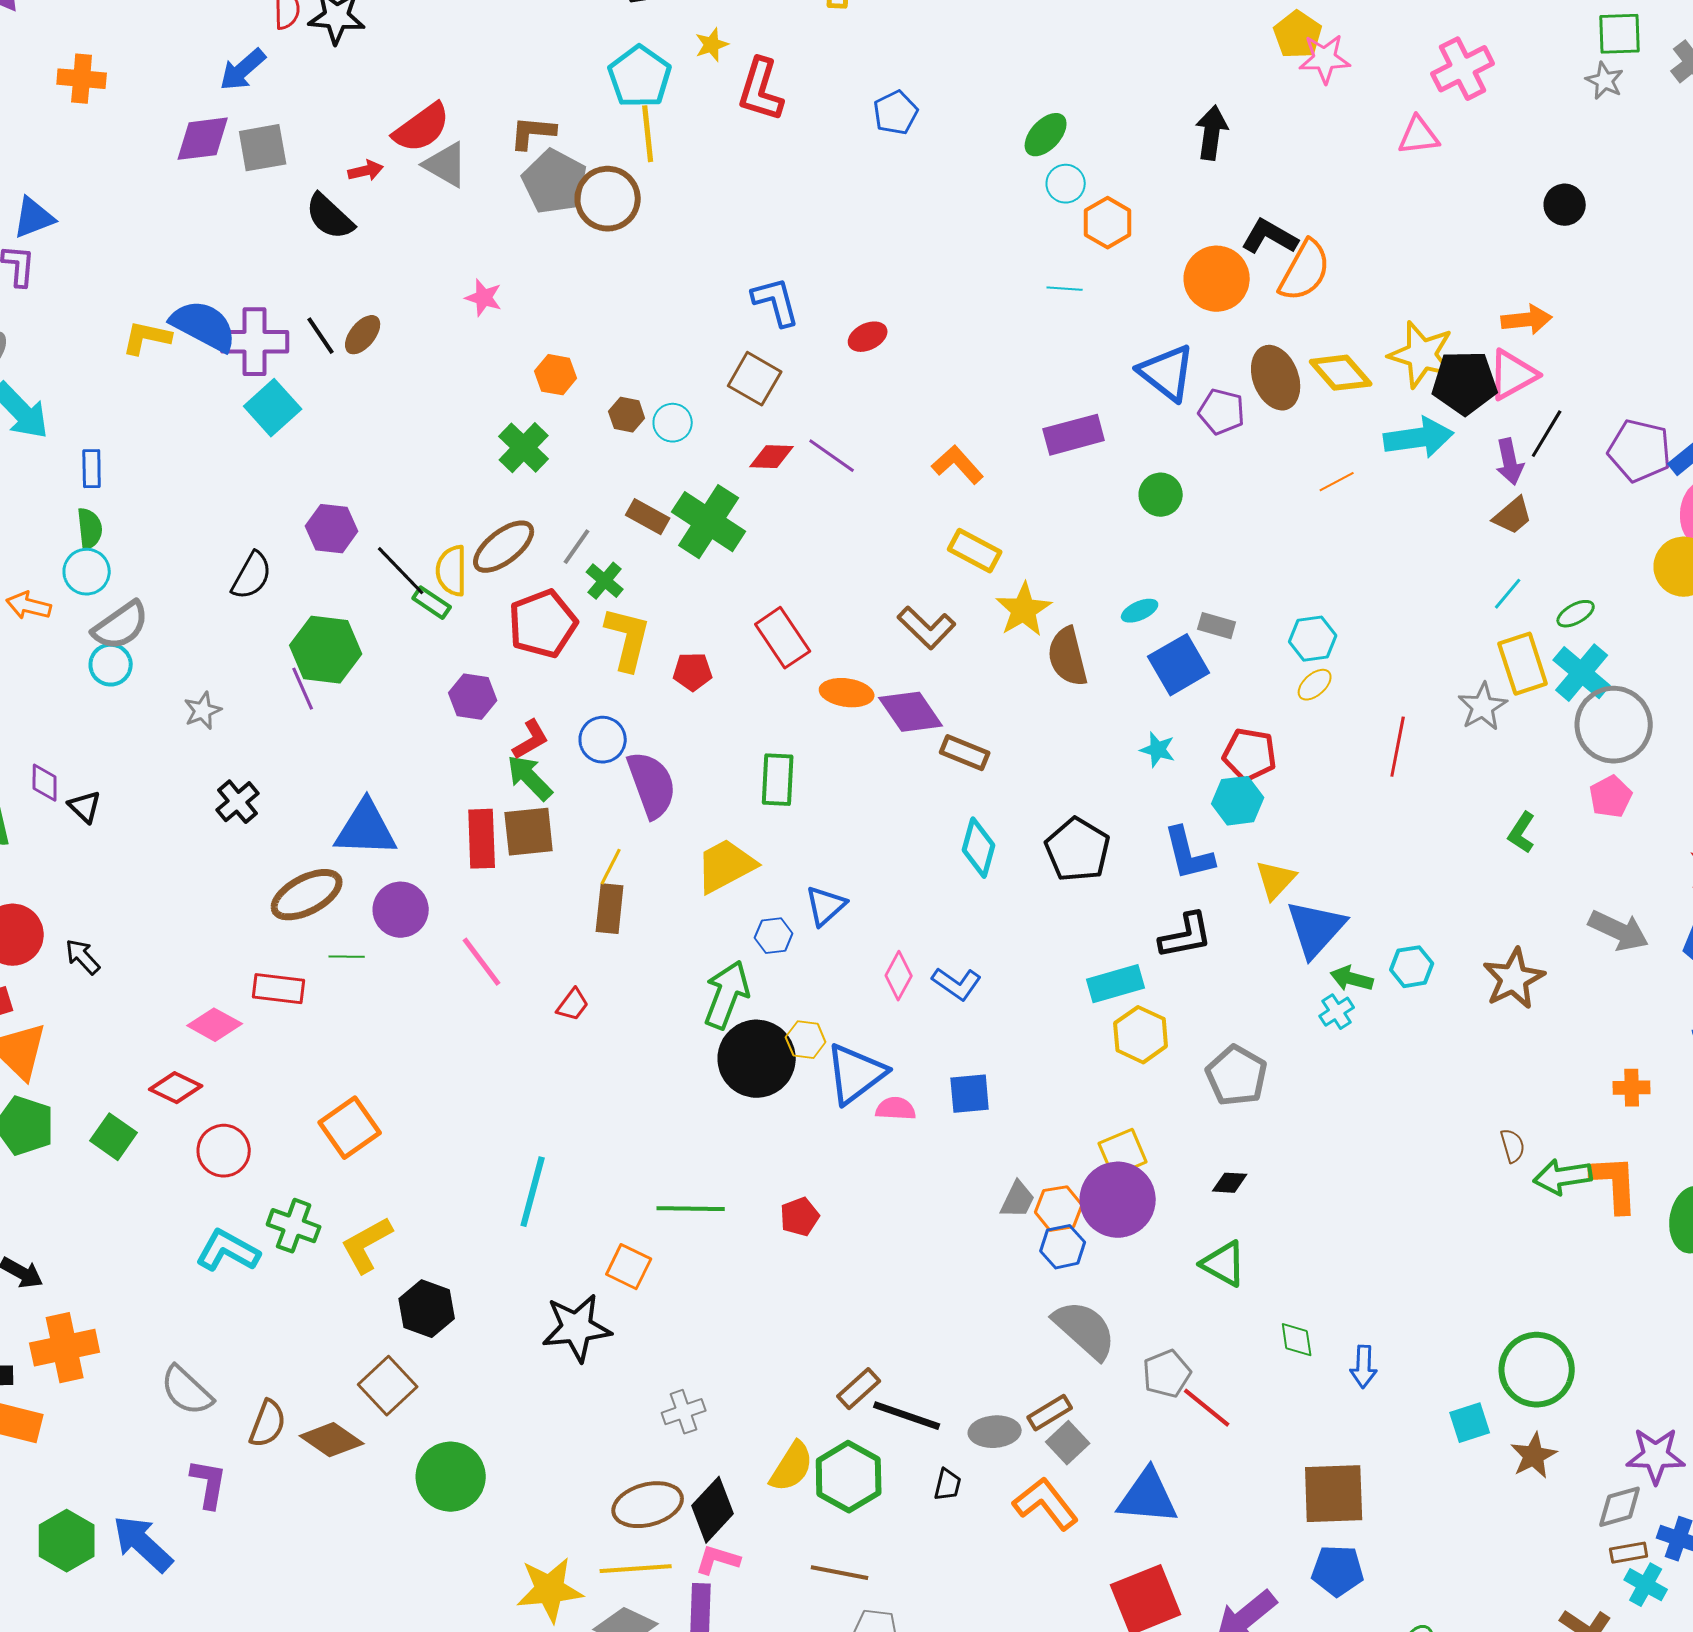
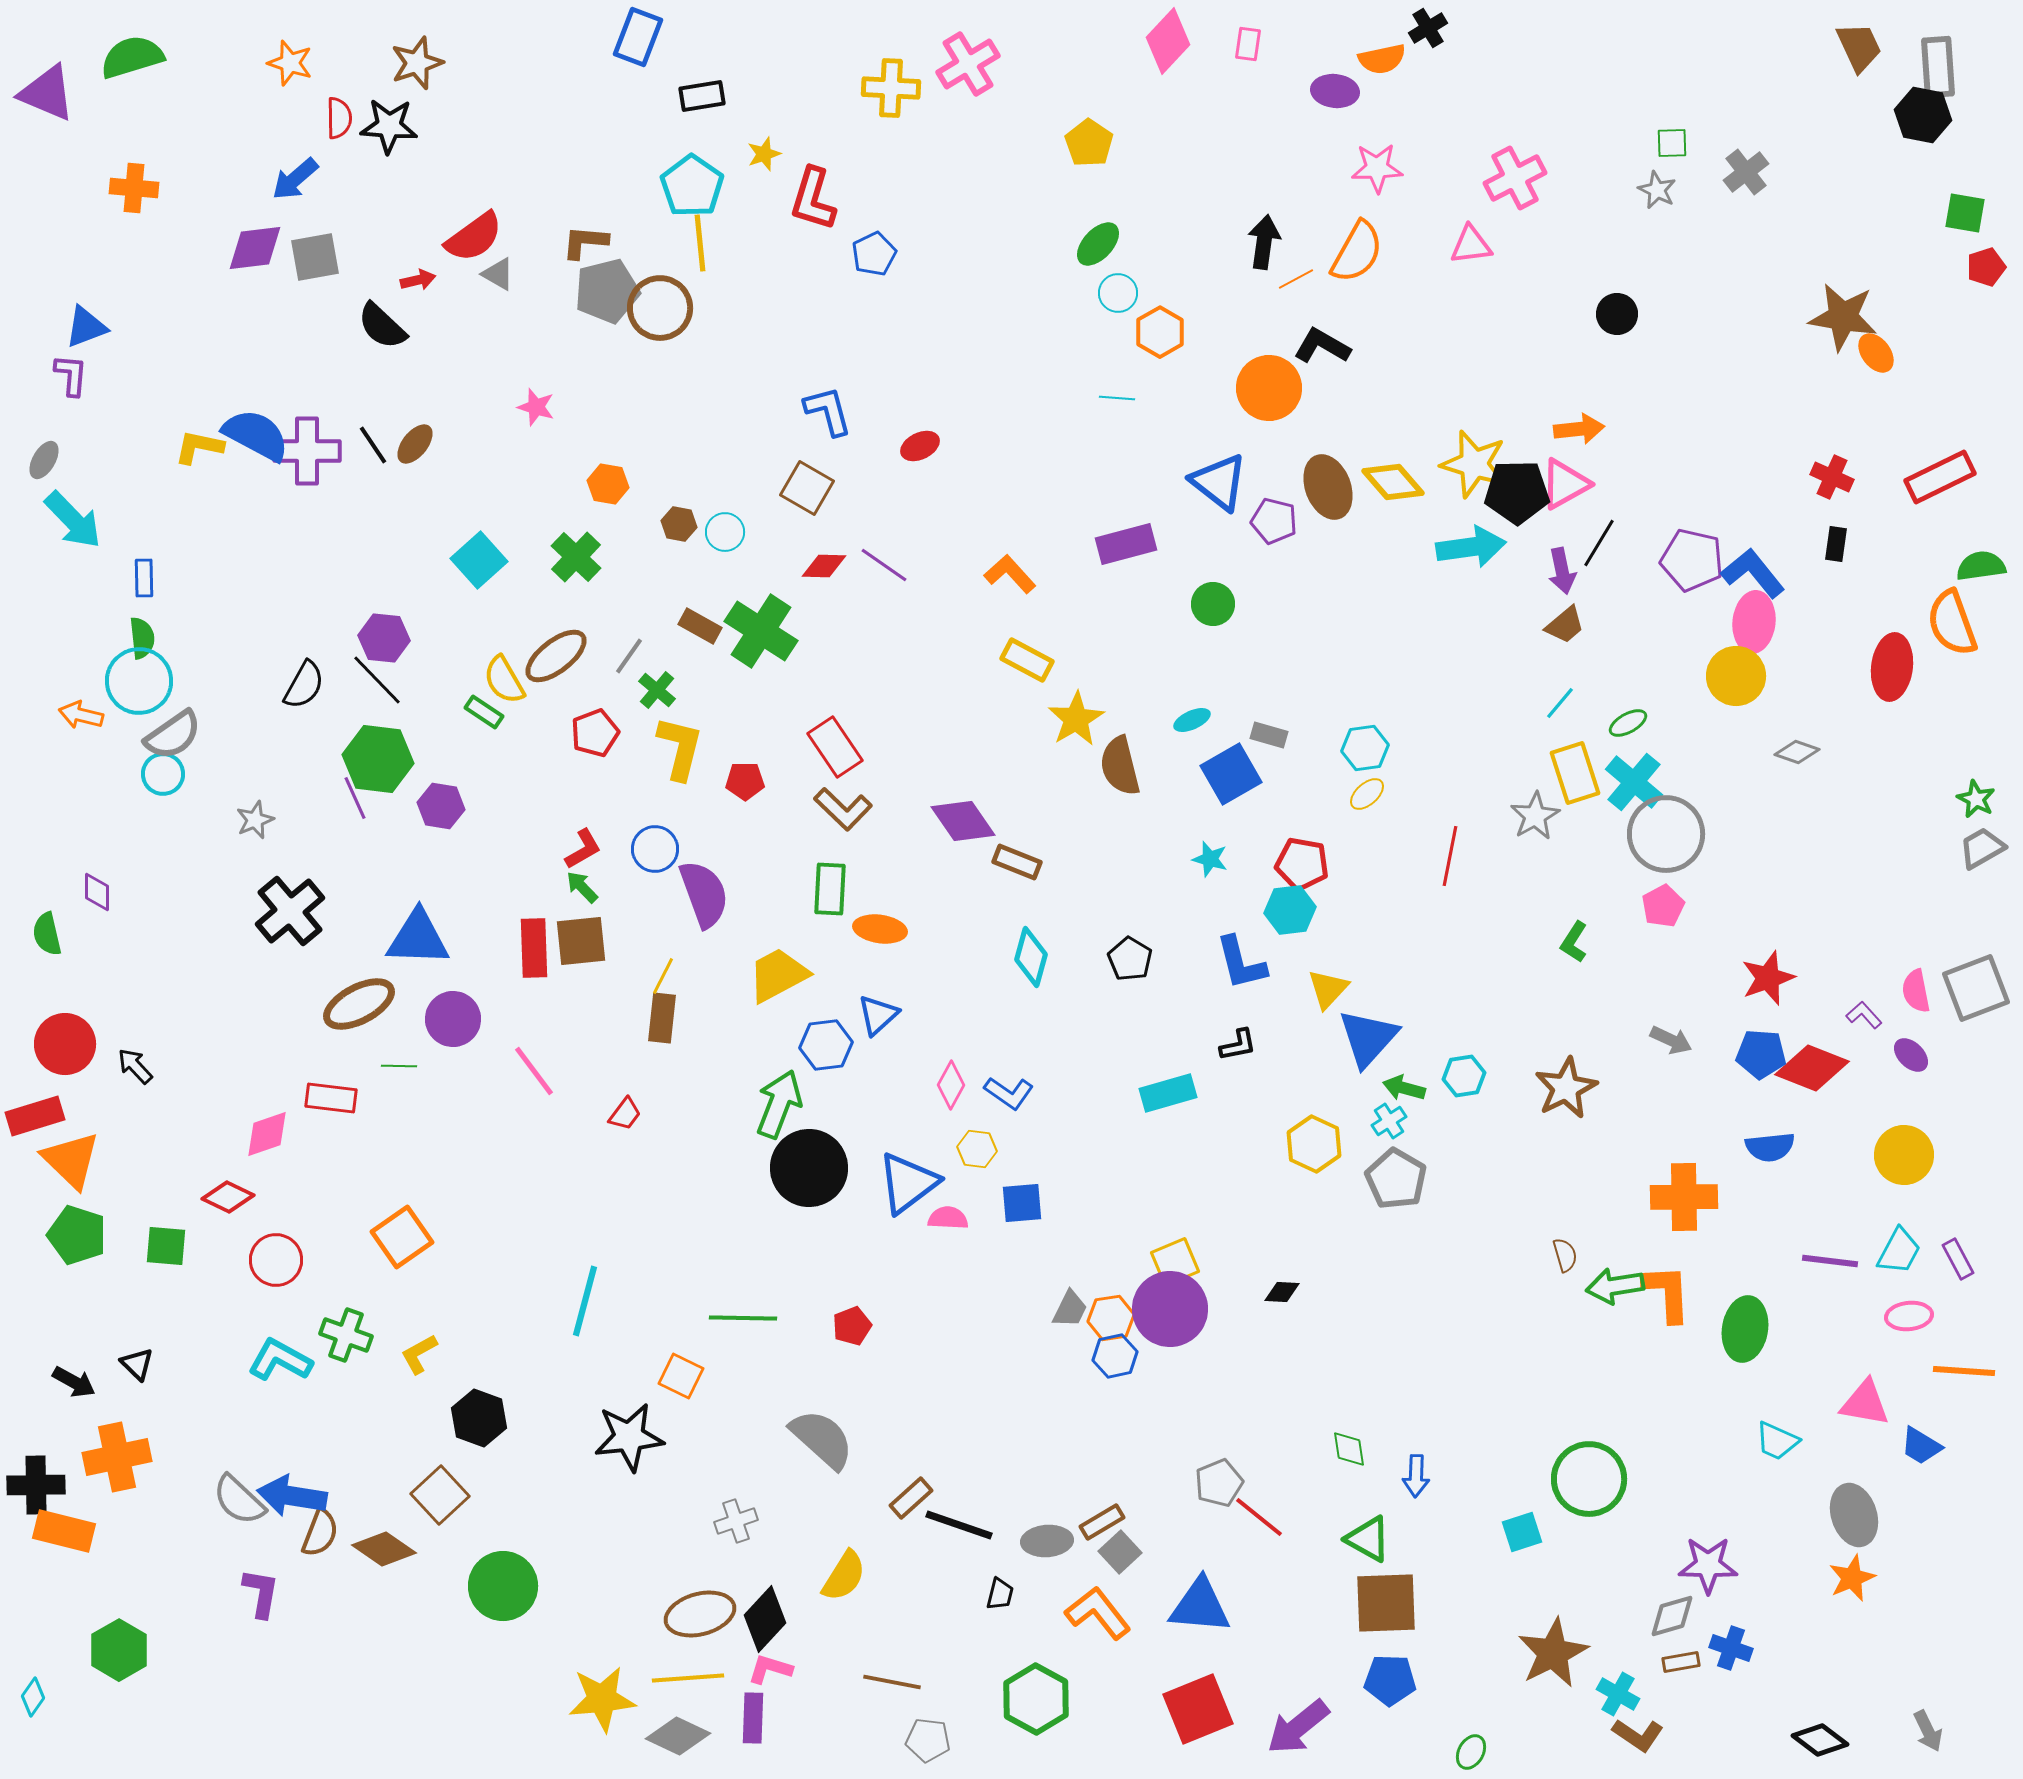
green square: (1620, 34) -> (1672, 143), size x0.7
yellow pentagon: (1298, 35) -> (1089, 143), moved
blue pentagon: (896, 113) -> (874, 254), moved
gray triangle: (446, 165) -> (498, 274), size x0.7
gray pentagon: (555, 182) -> (607, 291), turned 30
orange semicircle: (1305, 271) -> (1357, 252), moved
cyan square: (273, 408) -> (479, 560), moved
orange line: (1337, 482) -> (1296, 279), moved
black line: (401, 571) -> (377, 680), moved
yellow semicircle: (452, 571) -> (504, 680), turned -30
cyan circle: (87, 572) -> (139, 681), size x1.4
red pentagon: (543, 624) -> (595, 733), size x0.7
brown L-shape: (927, 628) -> (843, 809), moved
orange ellipse: (847, 693) -> (880, 929), moved
purple hexagon: (473, 697) -> (441, 806), moved
green arrow: (530, 778) -> (582, 887), size x0.7
black cross: (238, 802) -> (290, 911), size x1.6
black triangle: (85, 807) -> (137, 1364), moved
black pentagon: (1078, 850) -> (1130, 959), size x0.7
gray arrow: (1619, 931) -> (1671, 1040), size x0.7
blue hexagon: (774, 936) -> (826, 1045), size x1.4
black L-shape: (1186, 936) -> (1238, 1045), size x0.7
pink diamond: (215, 1025) -> (267, 1134), turned -48
yellow hexagon: (1141, 1035) -> (1314, 1144), moved
yellow hexagon: (806, 1040) -> (977, 1149), moved
gray pentagon: (1237, 1076) -> (1396, 1179), moved
orange cross: (1632, 1088) -> (1684, 1197), size x1.8
green square: (114, 1137) -> (166, 1246), turned -30
yellow L-shape: (367, 1245) -> (419, 1354), size x0.7
green triangle: (1224, 1264) -> (1368, 1539), moved
gray semicircle: (1085, 1330) -> (822, 1439), moved
brown star: (1534, 1456) -> (1553, 1653), moved, size x1.5
green hexagon: (849, 1477) -> (1036, 1699), moved
blue arrow: (143, 1544) -> (292, 1496), moved, turned -34
cyan cross: (1646, 1585) -> (1618, 1694), moved

